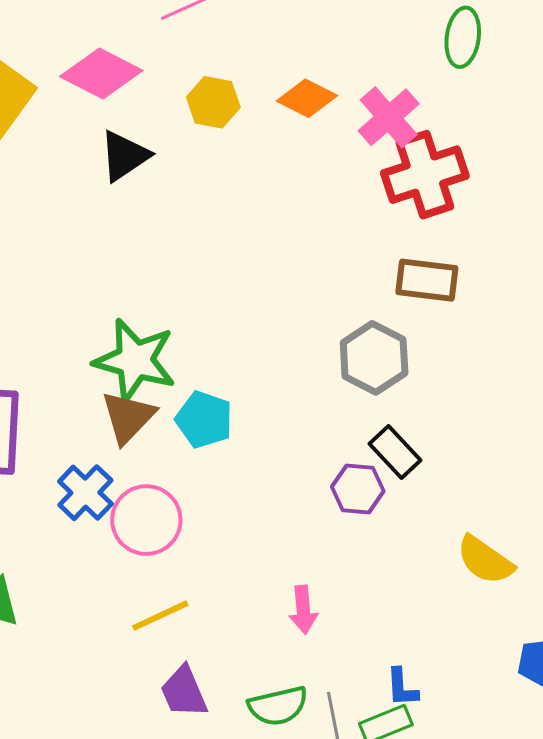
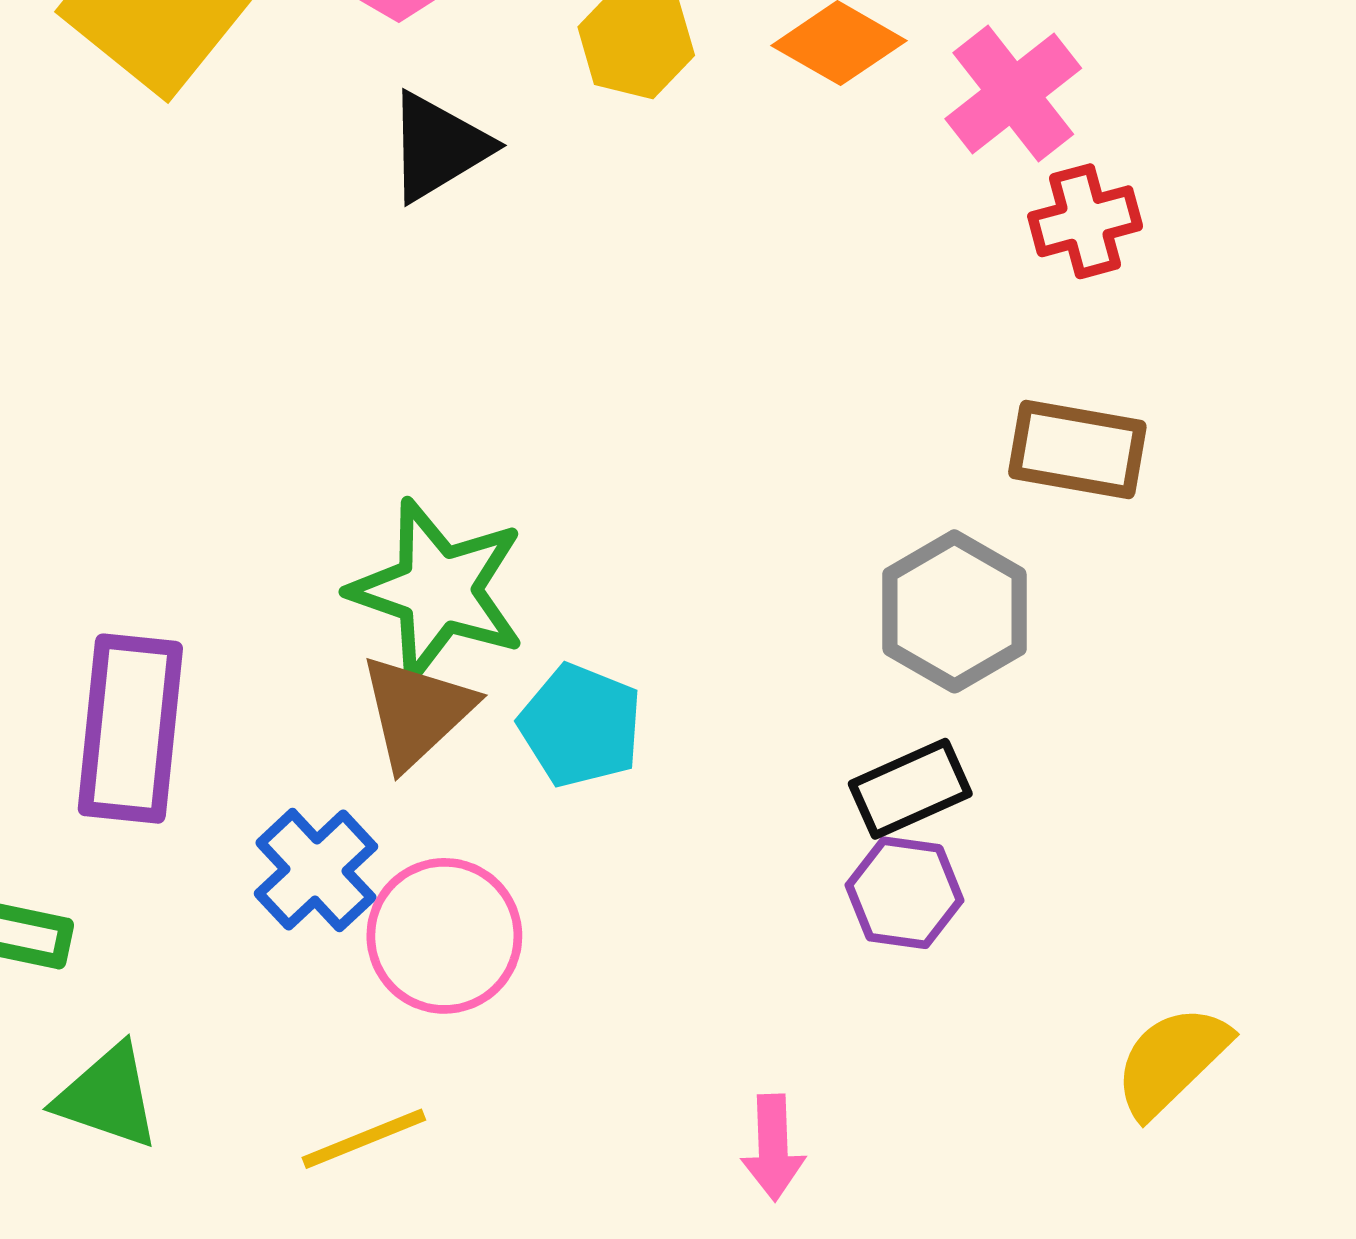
red cross: (425, 175) -> (1085, 221), size x0.6
black rectangle: (395, 452) -> (910, 789), moved, turned -74
yellow semicircle: (485, 560) -> (1172, 1061), turned 98
yellow line: (160, 616) -> (364, 1139), moved

